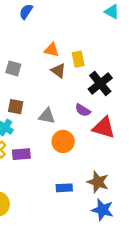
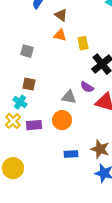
brown triangle: (58, 71) -> (61, 15), moved
gray triangle: (47, 116) -> (69, 97), moved
orange circle: (63, 141) -> (62, 120), moved

